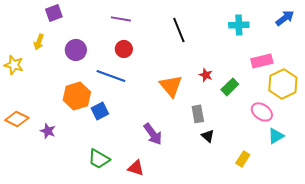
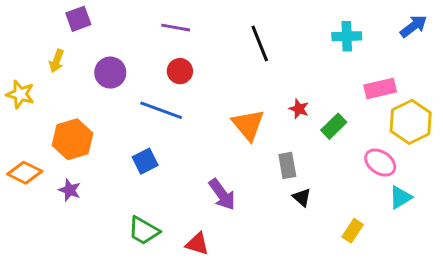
orange hexagon: (77, 96) -> (73, 139), moved

